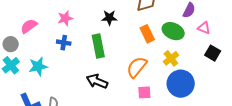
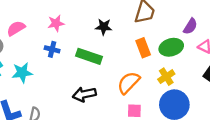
green ellipse: (173, 31) -> (171, 47), turned -45
green rectangle: (98, 46) -> (89, 56), turned -65
black arrow: (97, 81) -> (84, 94), turned -40

